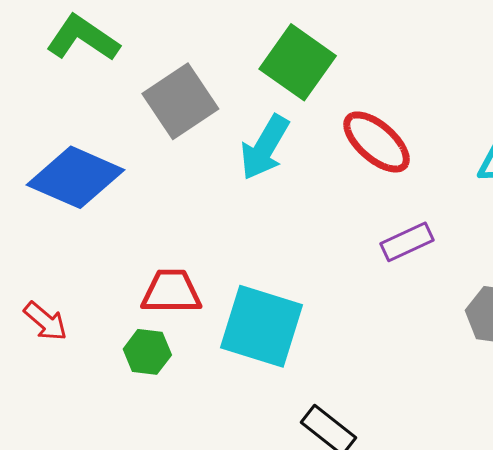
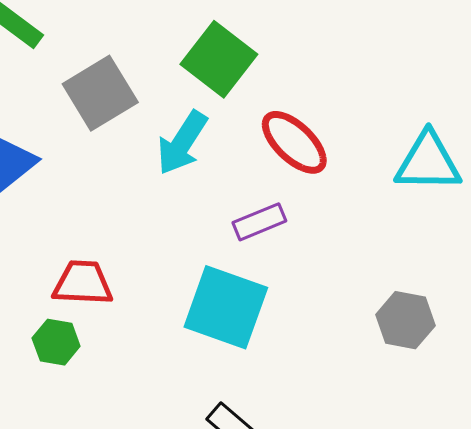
purple rectangle: (407, 242) -> (259, 222), moved
cyan square: (262, 326) -> (226, 307), moved

